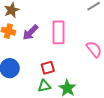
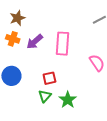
green triangle: (44, 86) -> (45, 96), turned -40

